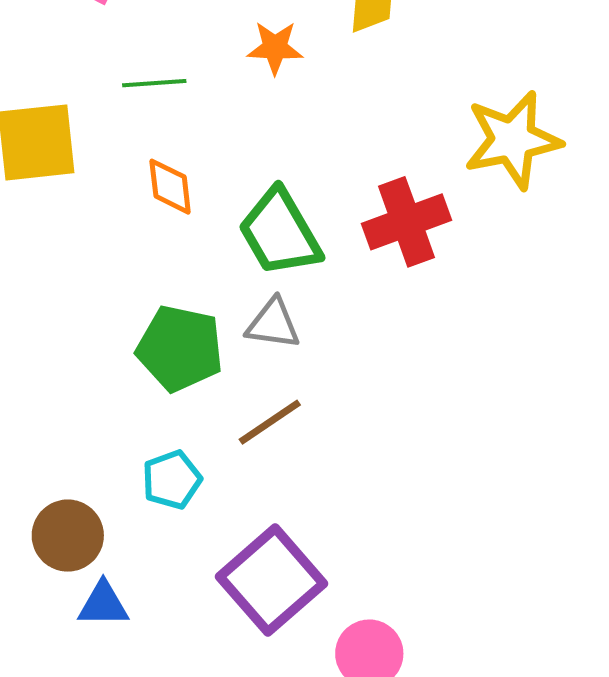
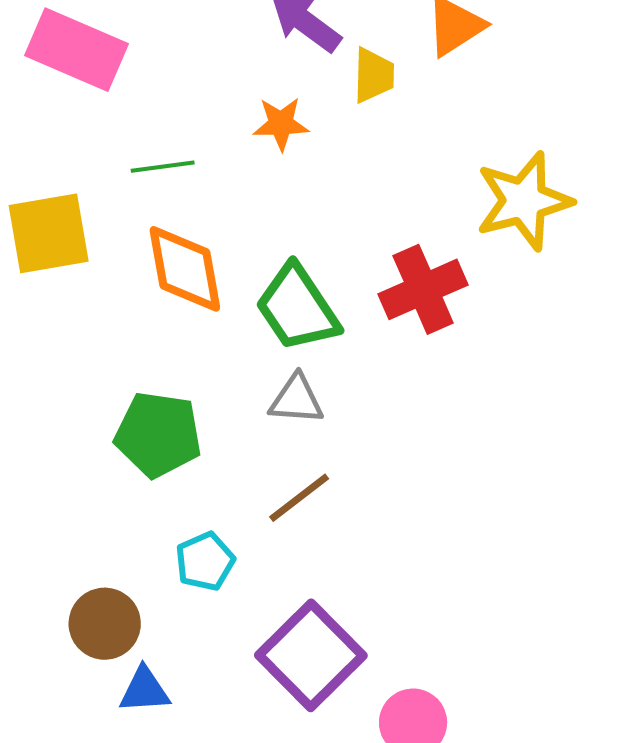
orange diamond: (170, 187) -> (185, 269), size x1.6
green pentagon: (180, 348) -> (158, 434), moved

